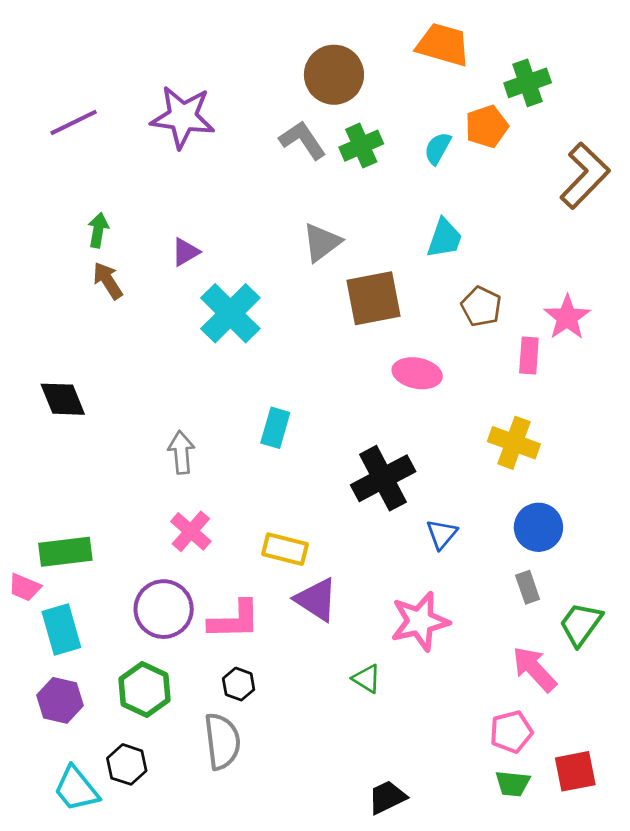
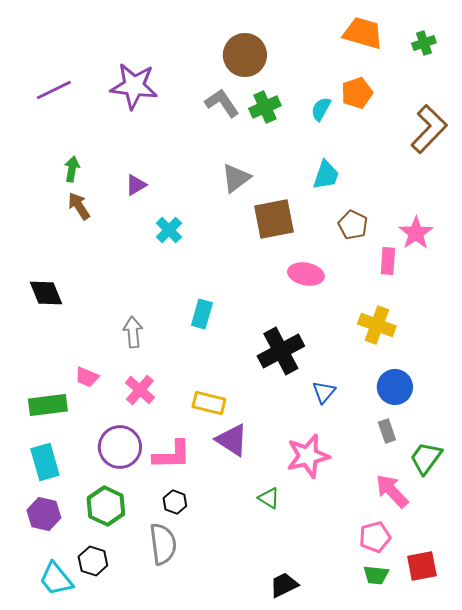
orange trapezoid: (443, 45) -> (363, 33), moved
green cross: (528, 83) -> (424, 43), moved, size x0.7
cyan cross: (230, 313) -> (169, 230), size x0.6
pink trapezoid: (25, 587) -> (87, 377), moved

